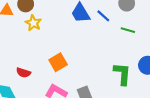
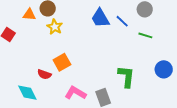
orange square: (58, 62) -> (62, 62), moved
green L-shape: (122, 74) -> (126, 77), moved

